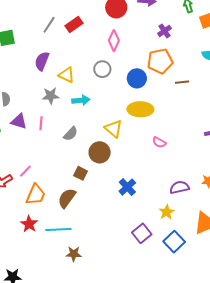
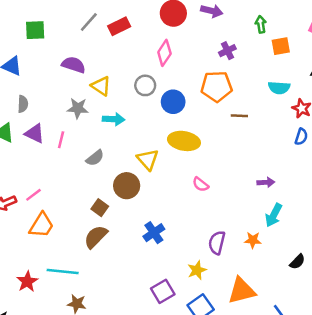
purple semicircle: (42, 61) -> (73, 65), turned 78
blue circle: (137, 78) -> (173, 102), moved
purple semicircle: (179, 187) -> (217, 243), turned -72
brown semicircle: (67, 198) -> (96, 237), moved
red star: (29, 224) -> (27, 282), moved

